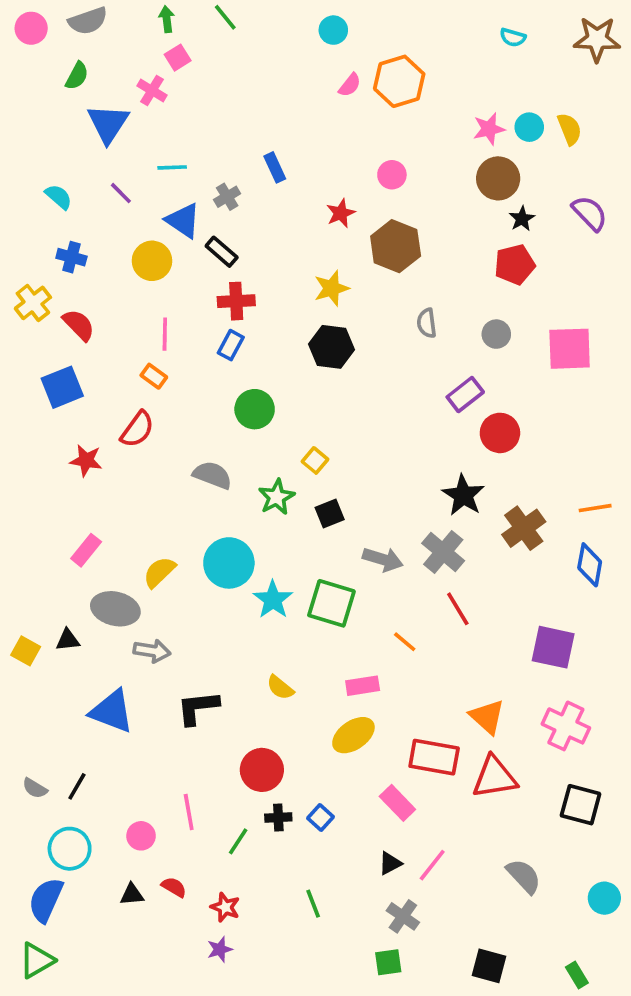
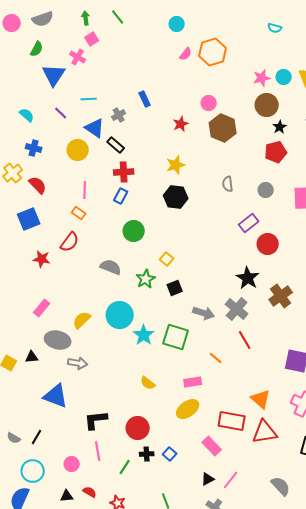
brown hexagon: (396, 246) -> (223, 128), moved
black L-shape: (198, 708) -> (96, 420), moved

